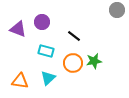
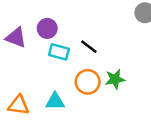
cyan rectangle: (46, 51) -> (59, 52), moved
cyan triangle: (48, 78) -> (55, 101), turned 42

